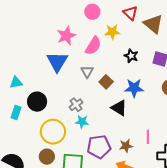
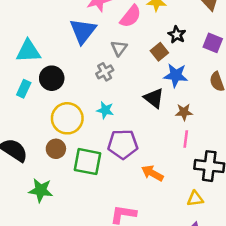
cyan triangle: (16, 82) -> (28, 51), size x1.5
brown square: (106, 82) -> (159, 52), moved
gray cross: (76, 105) -> (105, 72), moved
brown star: (126, 146) -> (184, 112), moved

